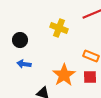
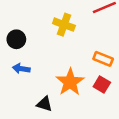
red square: (90, 77) -> (102, 84), turned 32

